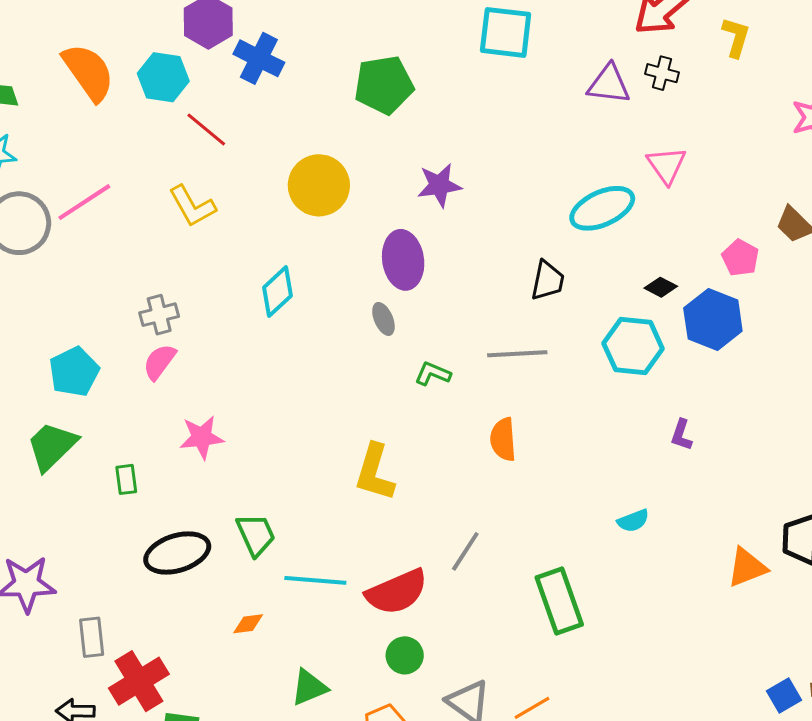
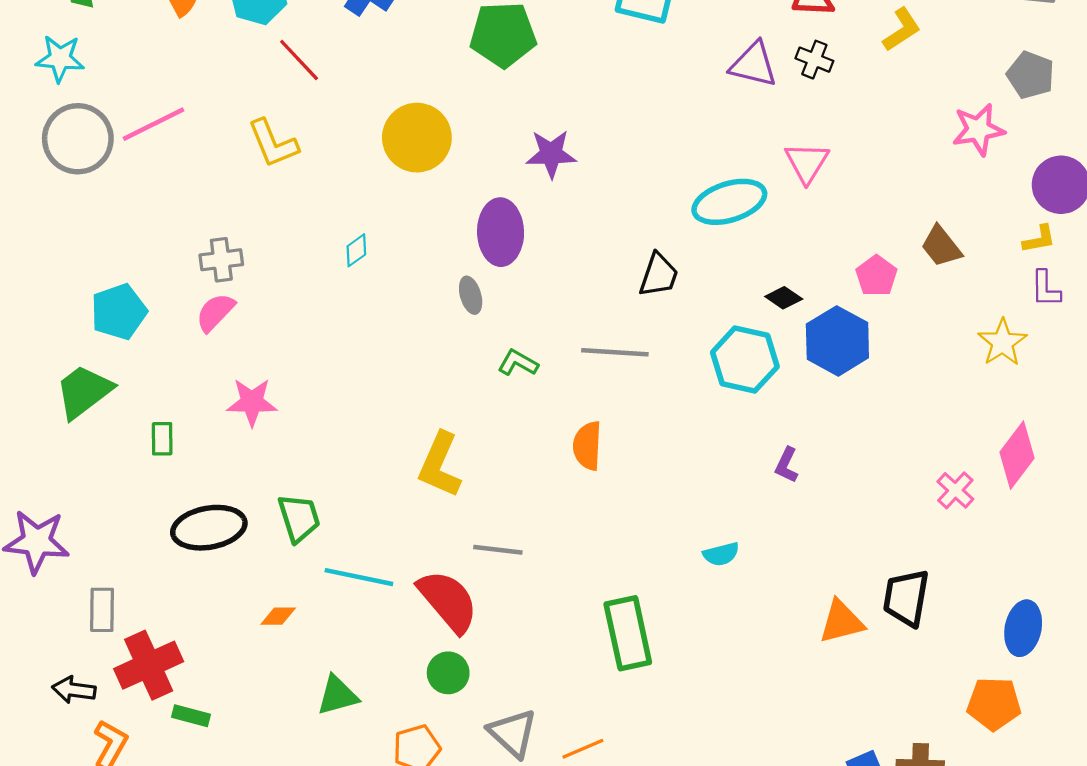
yellow L-shape: (736, 37) -> (902, 30), turned 33
cyan diamond: (278, 292) -> (356, 250), size x0.6
gray line: (465, 551) -> (498, 550), moved, turned 57
red semicircle: (397, 592) -> (448, 601), turned -114

